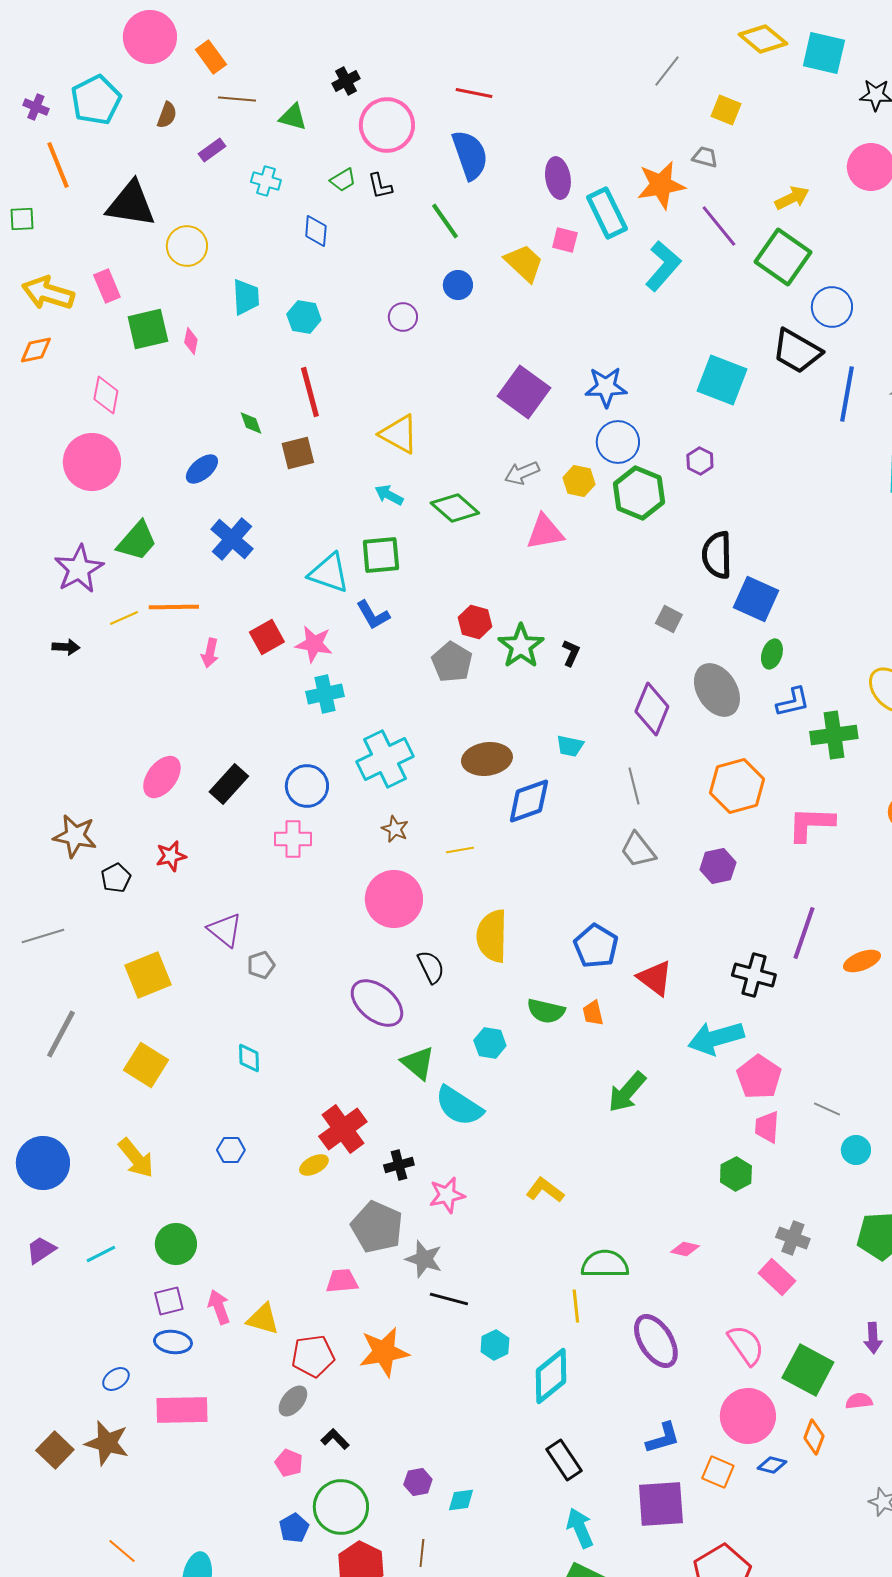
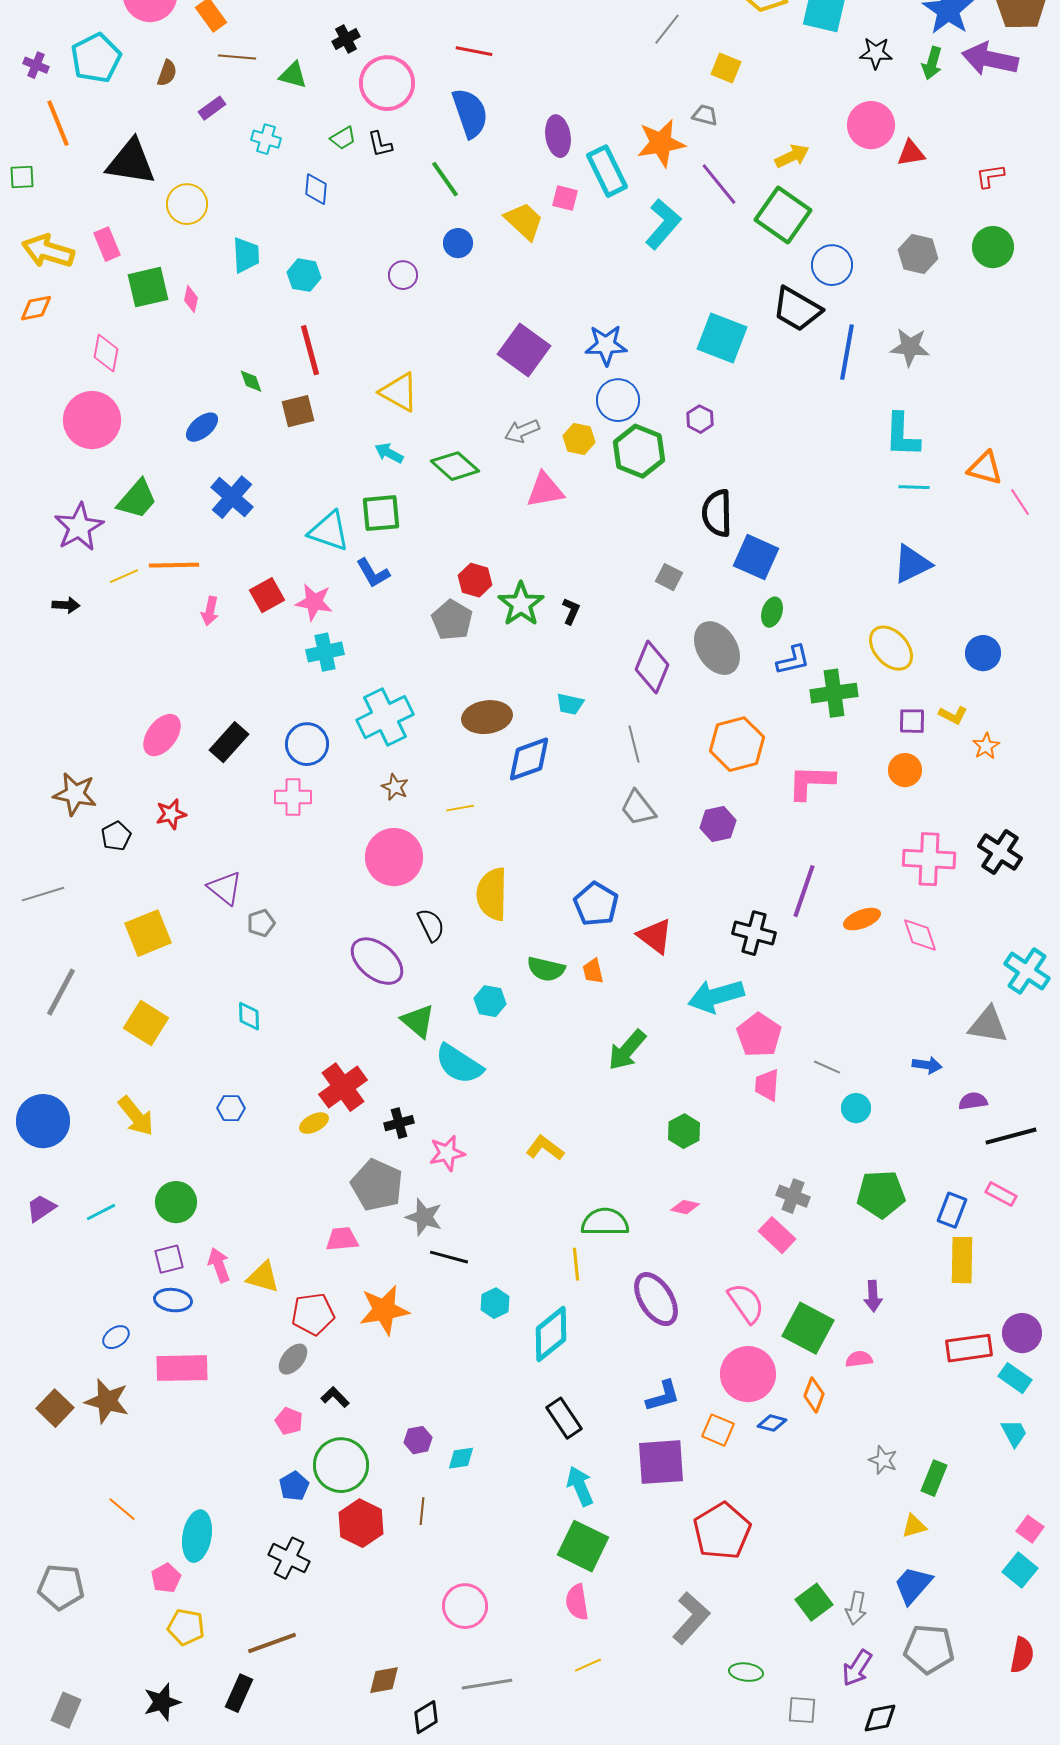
green hexagon: (736, 1174) -> (684, 1131), moved

